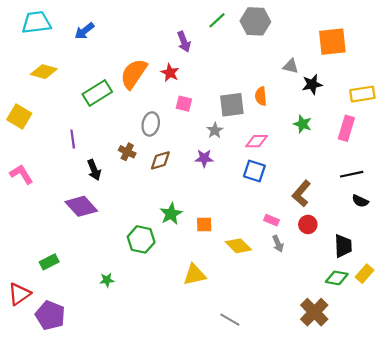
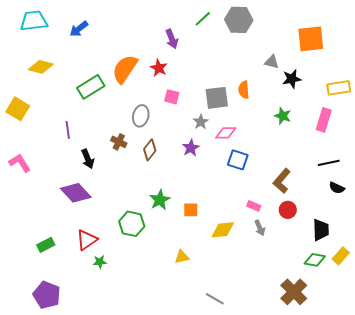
pink diamond: (257, 141) -> (226, 133), moved
purple star: (204, 158) -> (191, 148), turned -30
brown diamond: (160, 160) -> (150, 150), turned -35
yellow diamond: (238, 246) -> (223, 230), turned -50
yellow triangle: (195, 275) -> (182, 257), size x0.7
red triangle: (19, 294) -> (87, 240), moved

